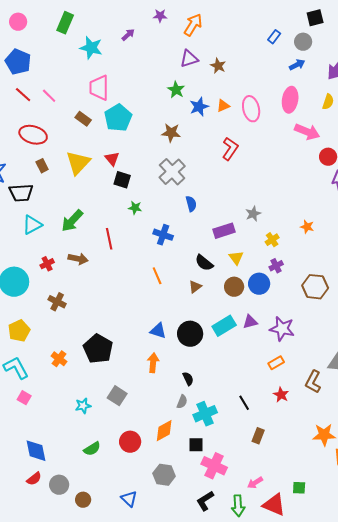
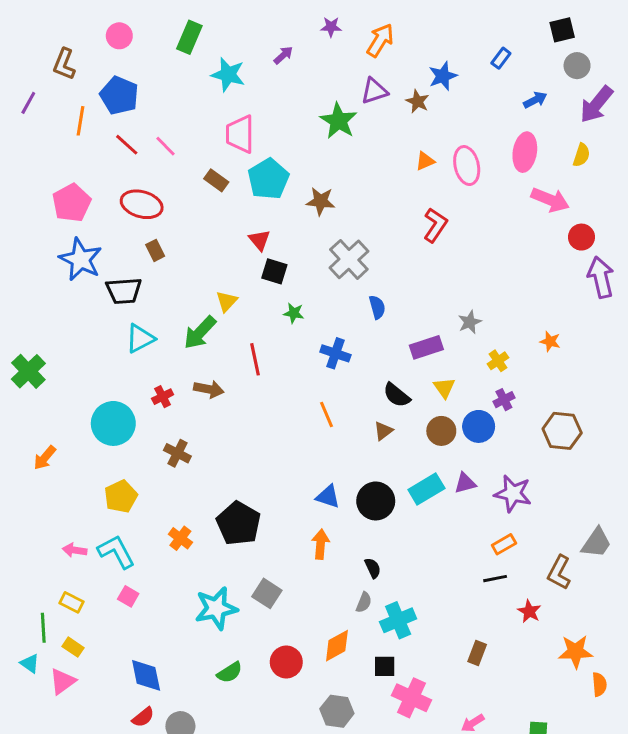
gray circle: (303, 42) -> (577, 66), moved
green star: (176, 90) -> (338, 121), moved, size x1.4
blue star: (199, 107) -> (443, 76), moved
brown star: (171, 133) -> (321, 201), moved
yellow triangle: (78, 163) -> (227, 301), moved, size x0.6
red star: (281, 395) -> (529, 611), moved
black line: (244, 403) -> (495, 579), moved, turned -70
cyan star: (83, 406) -> (216, 608), size x1.8

